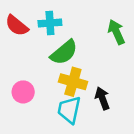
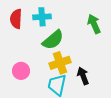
red semicircle: (17, 26) -> (16, 19), turned 54
yellow cross: (73, 82) -> (60, 63), turned -35

